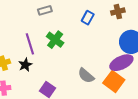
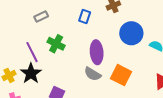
purple ellipse: (121, 63) -> (97, 52), moved, turned -60
black star: (25, 65) -> (31, 73), size x1.5

